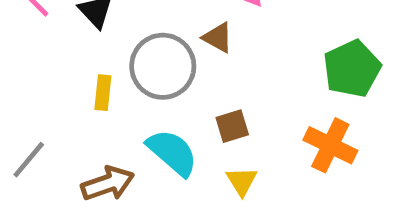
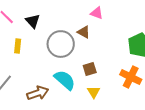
yellow rectangle: (103, 93) -> (18, 46), moved

